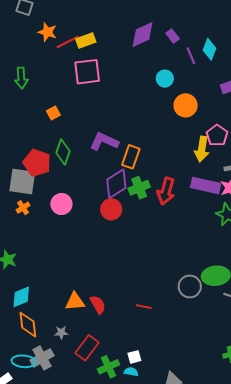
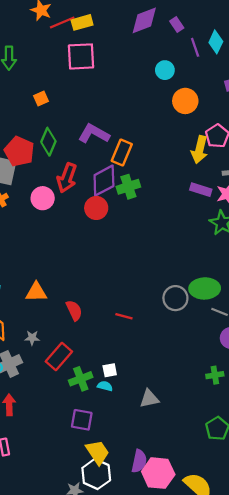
purple rectangle: (206, 185) -> (201, 190), size x0.7
red arrow: (166, 191) -> (67, 178), moved
orange triangle: (75, 302) -> (36, 292), moved

